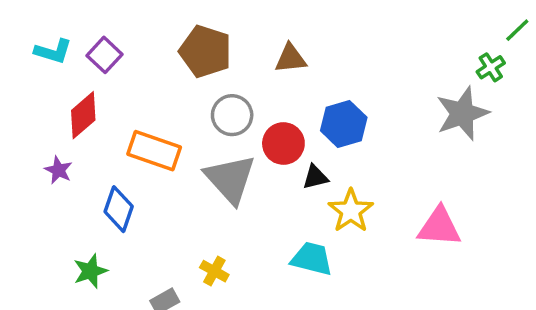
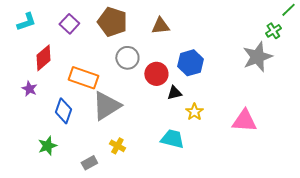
cyan L-shape: (53, 51) -> (26, 22), turned -35
purple square: (105, 55) -> (69, 24), moved
gray triangle: (230, 179) -> (106, 106), moved, turned 40
yellow star: (351, 211) -> (194, 112), size x0.7

